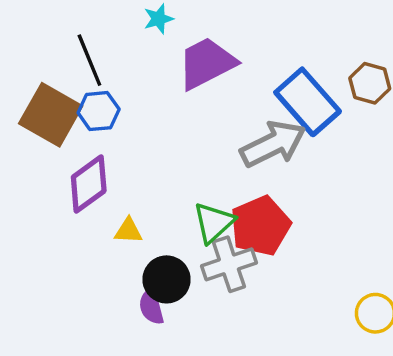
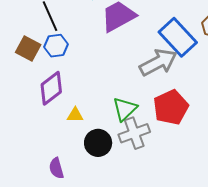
brown square: (51, 115) -> (28, 48), size x0.7
red pentagon: (260, 226) -> (171, 107), moved
purple semicircle: (151, 306) -> (56, 168), moved

